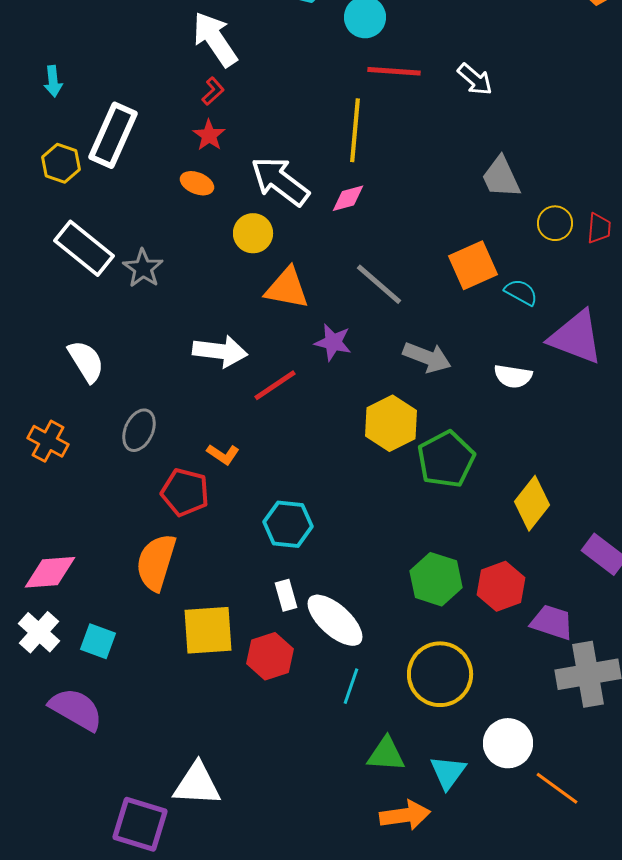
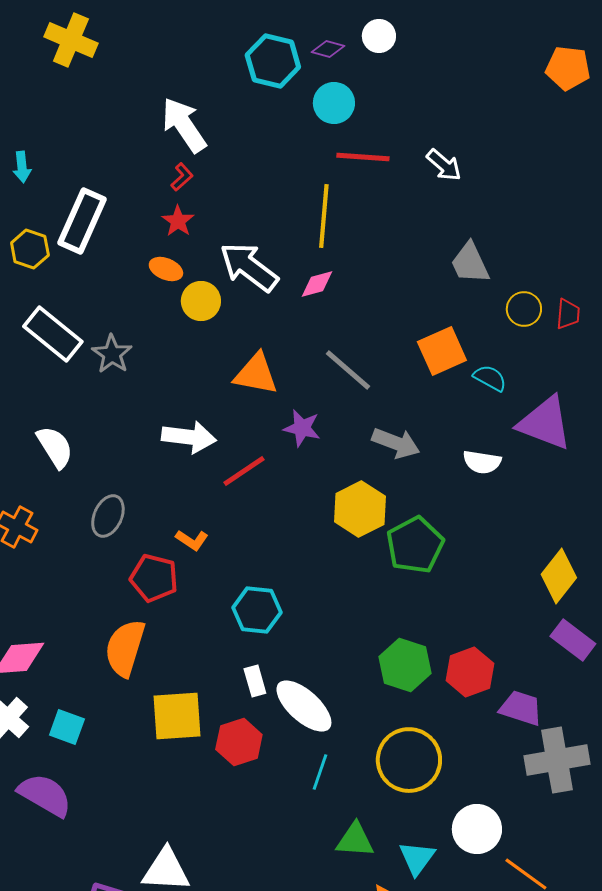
yellow circle: (253, 233) -> (201, 301), moved
yellow diamond: (532, 503) -> (559, 576), moved

